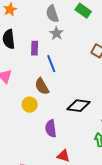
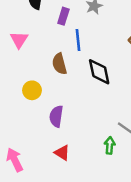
yellow circle: (30, 105) -> (32, 90), moved
black diamond: (78, 106) -> (99, 72), moved, turned 55

